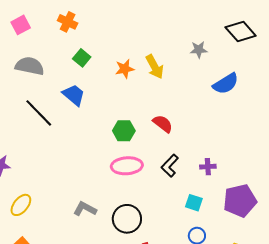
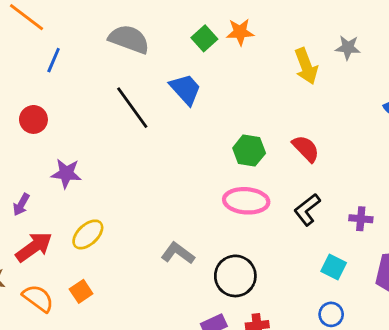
gray star: (199, 50) -> (348, 48), moved
orange star: (125, 69) -> (240, 32), moved

